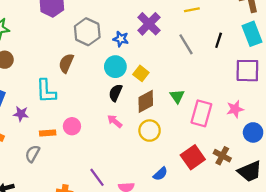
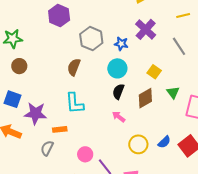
yellow square: (141, 73) -> (154, 72), moved
cyan L-shape: (46, 91) -> (75, 103), moved
purple star: (21, 114) -> (35, 113), size x1.6
pink circle: (72, 126) -> (85, 154), moved
yellow circle: (150, 131) -> (138, 144), moved
blue semicircle: (160, 174) -> (164, 142), moved

